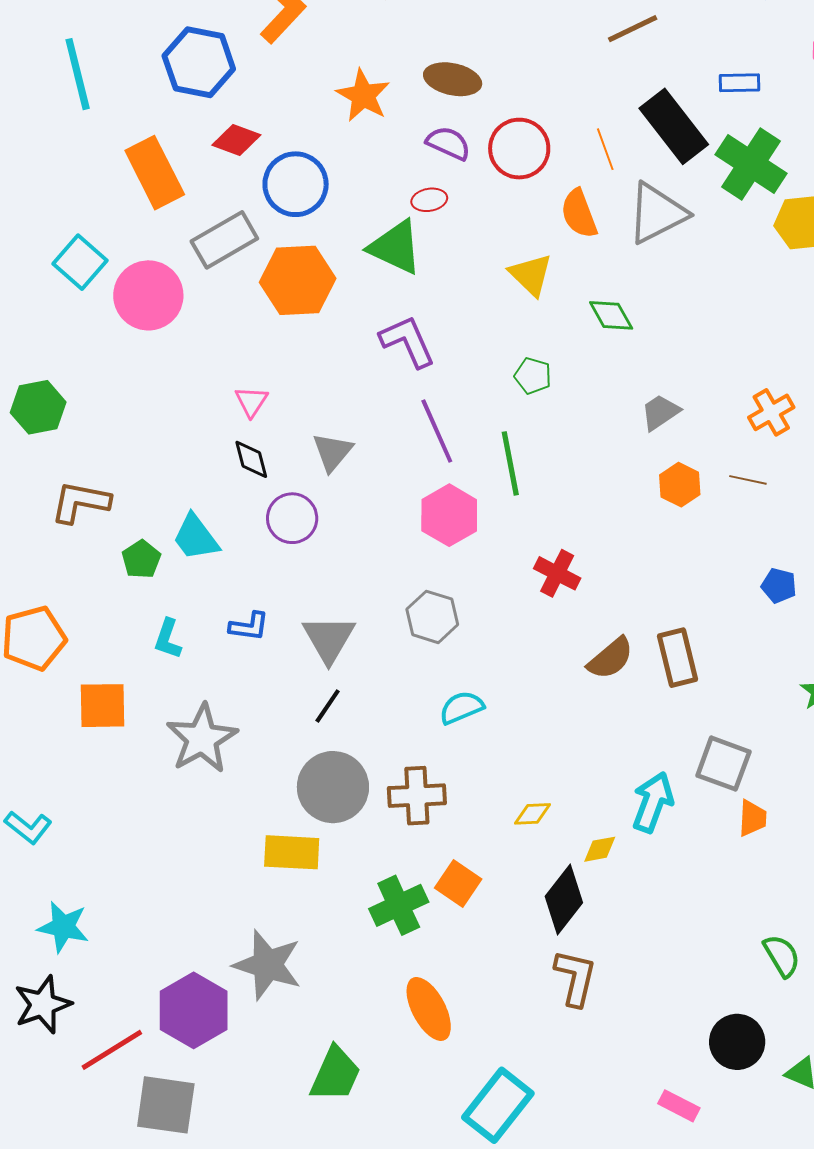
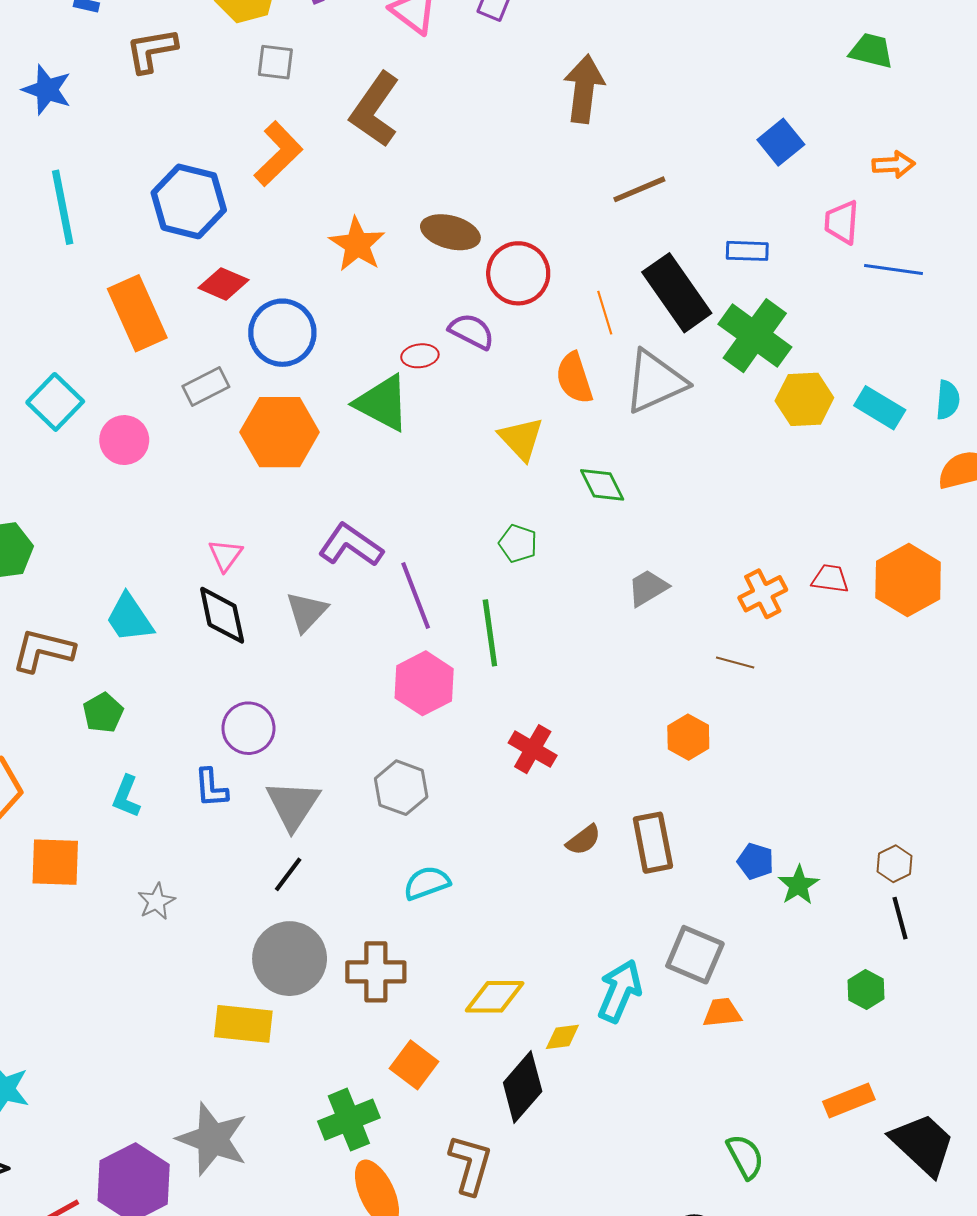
purple semicircle: (448, 143) -> (472, 331), moved
red circle: (519, 149) -> (518, 273), moved
gray rectangle: (224, 240) -> (206, 387), size x0.7
pink circle: (148, 295) -> (124, 440), size x0.7
purple L-shape: (408, 341) -> (351, 545), moved, turned -34
black diamond: (251, 459) -> (222, 615), size x1.4
orange hexagon: (680, 485) -> (688, 737), moved
purple circle: (292, 518) -> (248, 728), moved
cyan trapezoid: (196, 537) -> (129, 618), moved
blue pentagon: (779, 586) -> (755, 861), moved
blue L-shape: (249, 626) -> (211, 788), turned 75
brown semicircle: (610, 658) -> (583, 840), size x0.7
gray star: (202, 739) -> (156, 901), size x0.5
yellow diamond: (532, 814) -> (495, 997), size x1.5
orange trapezoid: (752, 818) -> (722, 1013), turned -102
green cross: (399, 905) -> (349, 1120), moved
brown L-shape: (575, 978) -> (470, 1164), moved

